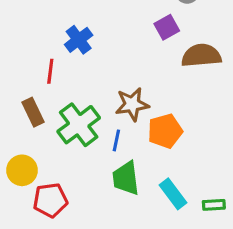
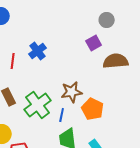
red line: (50, 71) -> (13, 61), moved
orange pentagon: (165, 131) -> (93, 109), turned -30

